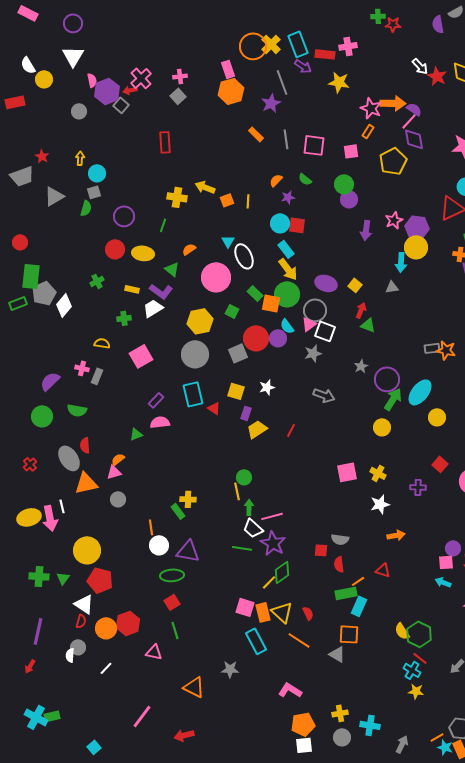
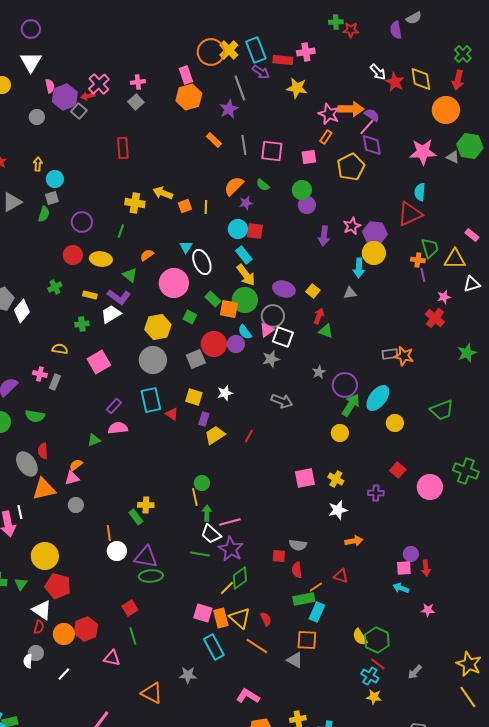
orange semicircle: (276, 180) -> (234, 186), size x1.5
green ellipse: (172, 575) -> (151, 576), moved

